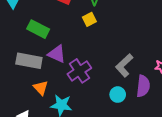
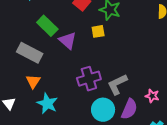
purple triangle: (57, 54) -> (68, 41), moved
purple cross: (79, 71) -> (89, 79), moved
cyan circle: (118, 95) -> (103, 110), size x1.5

